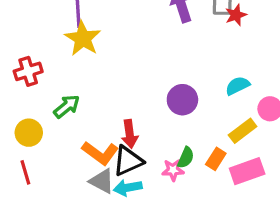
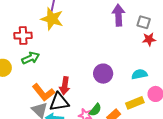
red star: (236, 15) -> (149, 39), moved
yellow star: (83, 38) -> (52, 19), turned -30
red cross: (28, 71) -> (23, 36), moved

